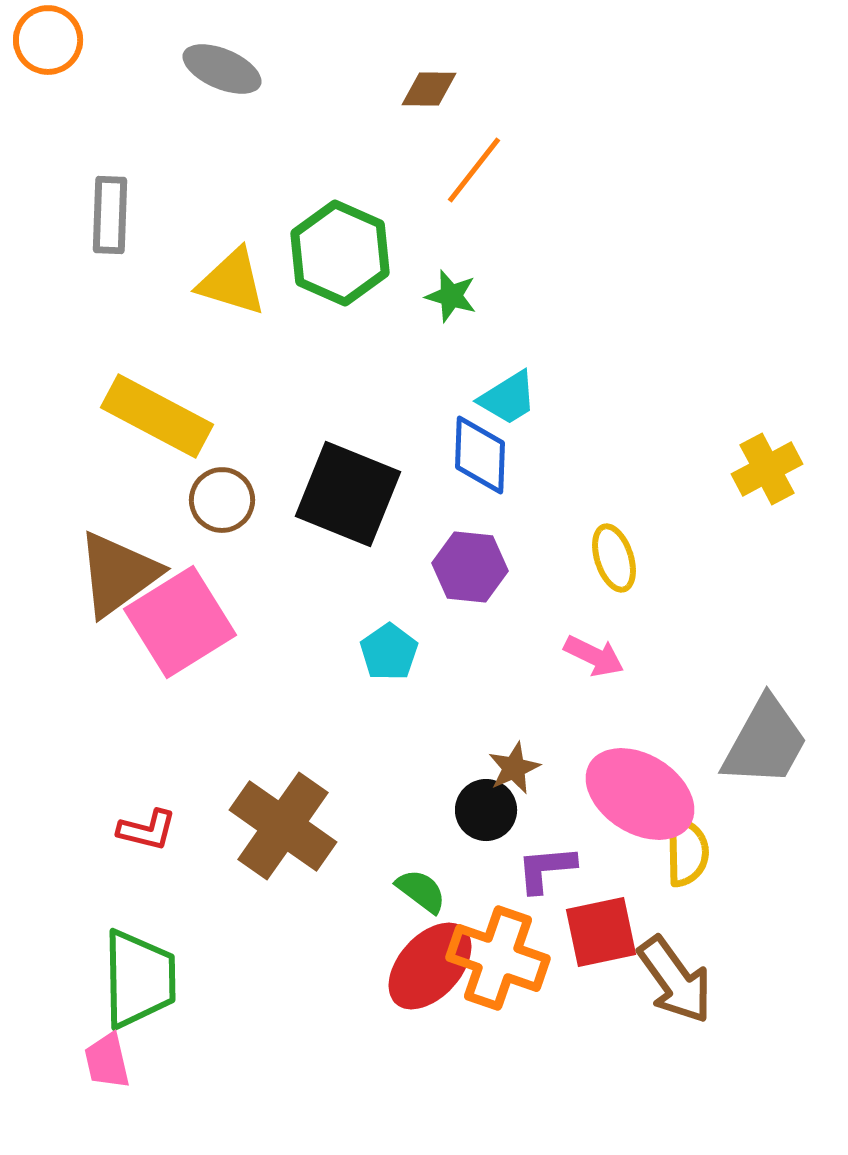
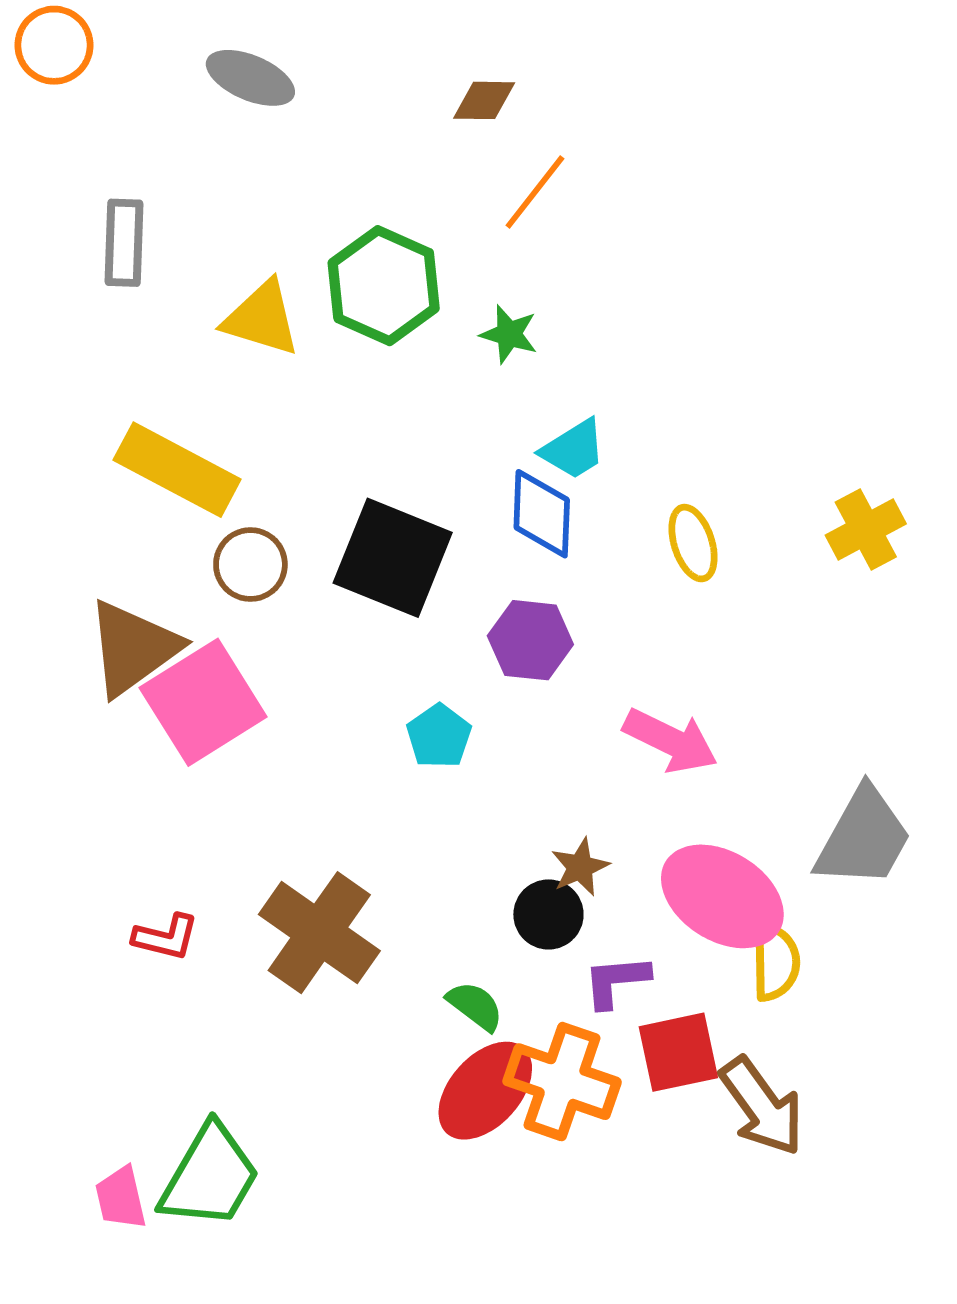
yellow ellipse: (614, 558) -> (693, 543), moved
pink arrow: (594, 656) -> (670, 741), size x1.4
green trapezoid: (139, 979) -> (210, 1176), moved, turned 31

